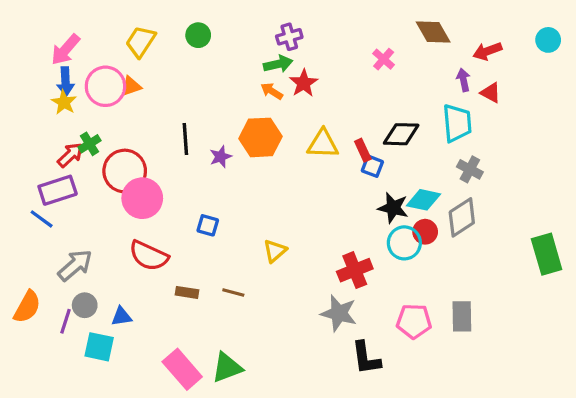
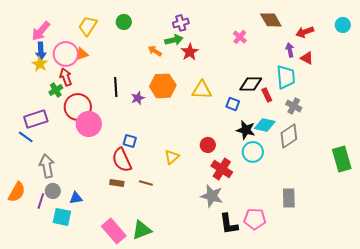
orange arrow: (272, 91) -> (155, 51), moved
red rectangle: (363, 150) -> (267, 95), moved
red arrow: (70, 155) -> (66, 77), moved, turned -66
red circle: (425, 232) -> (208, 145), moved
red semicircle: (149, 256) -> (122, 160), moved, turned 40
gray arrow: (75, 265) -> (47, 166), turned -60
red cross: (355, 270) -> (222, 169), turned -35
pink pentagon: (414, 321) -> (255, 219), moved

